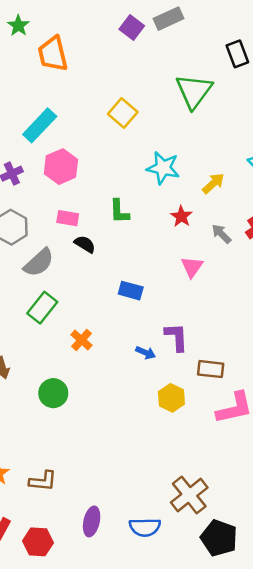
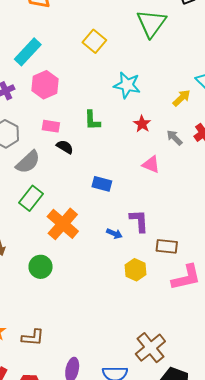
yellow arrow: (213, 183) -> (182, 98), moved
pink triangle: (192, 267) -> (151, 164), turned -42
orange cross: (81, 340) -> (63, 224), size x1.8

